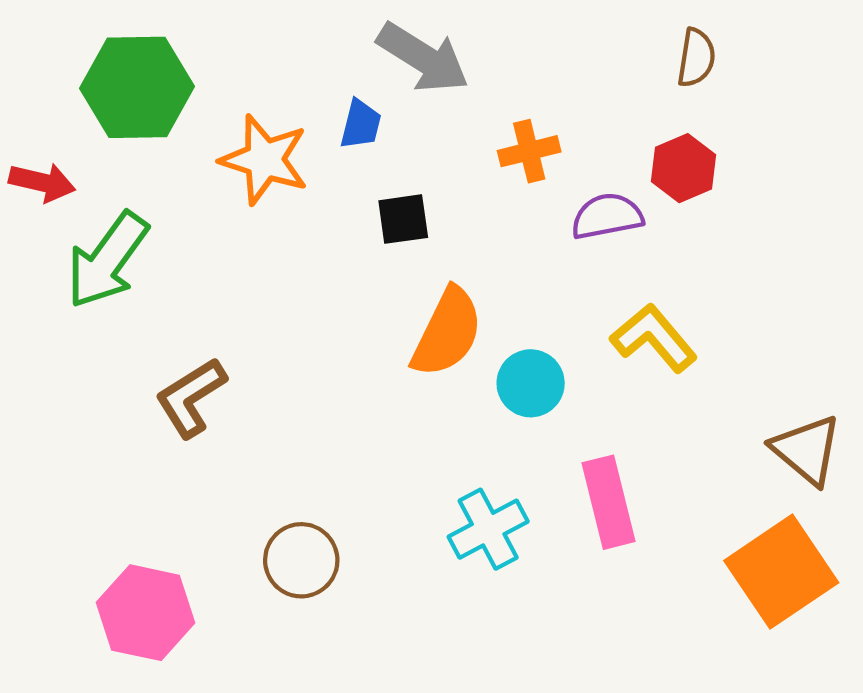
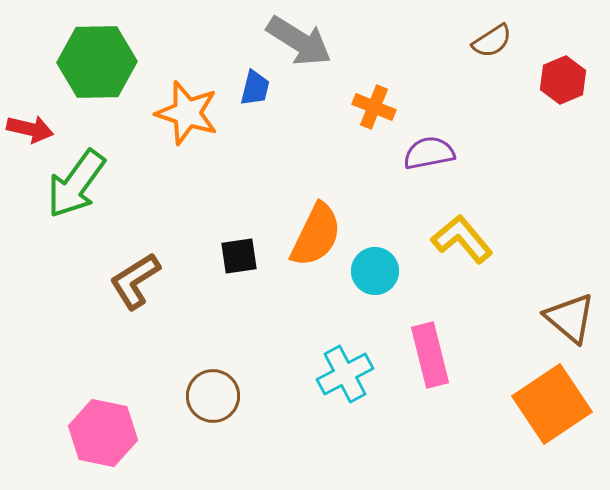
brown semicircle: (696, 58) -> (492, 41), turned 48
orange cross: (529, 151) -> (374, 107), turned 36
red hexagon: (683, 168) -> (563, 80), moved
black square: (403, 219) -> (239, 256), moved

